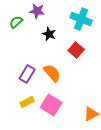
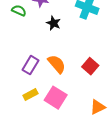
green semicircle: (16, 22) -> (19, 10), turned 64
red square: (76, 50) -> (90, 66), moved

